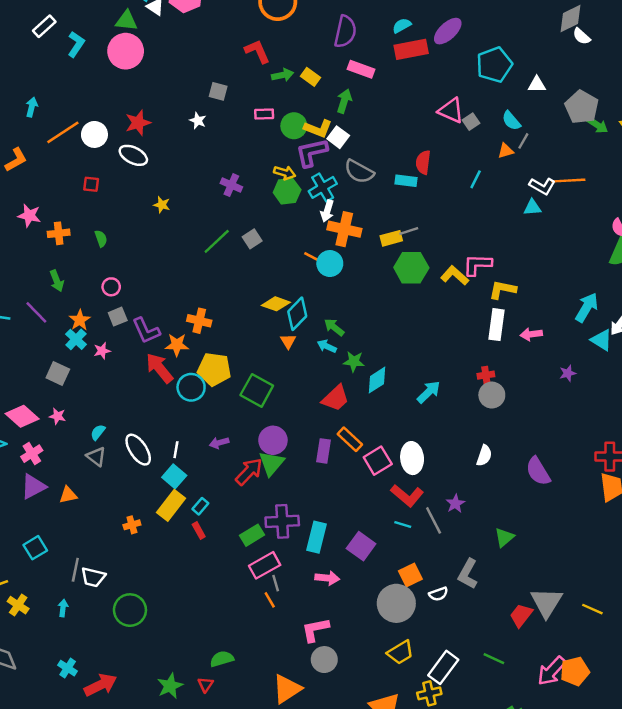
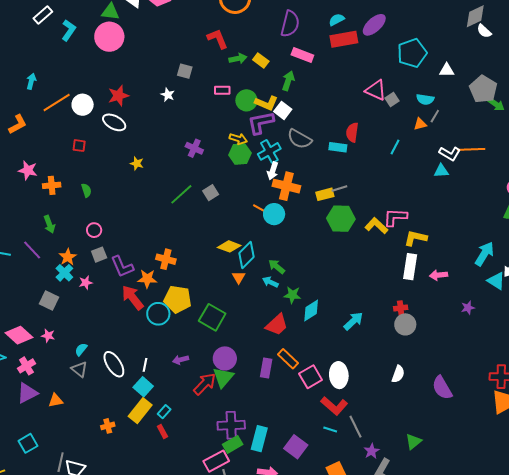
cyan semicircle: (511, 121) -> (425, 99), turned -42
purple star: (455, 504) -> (372, 451), moved
green rectangle: (252, 535) -> (233, 444), moved

